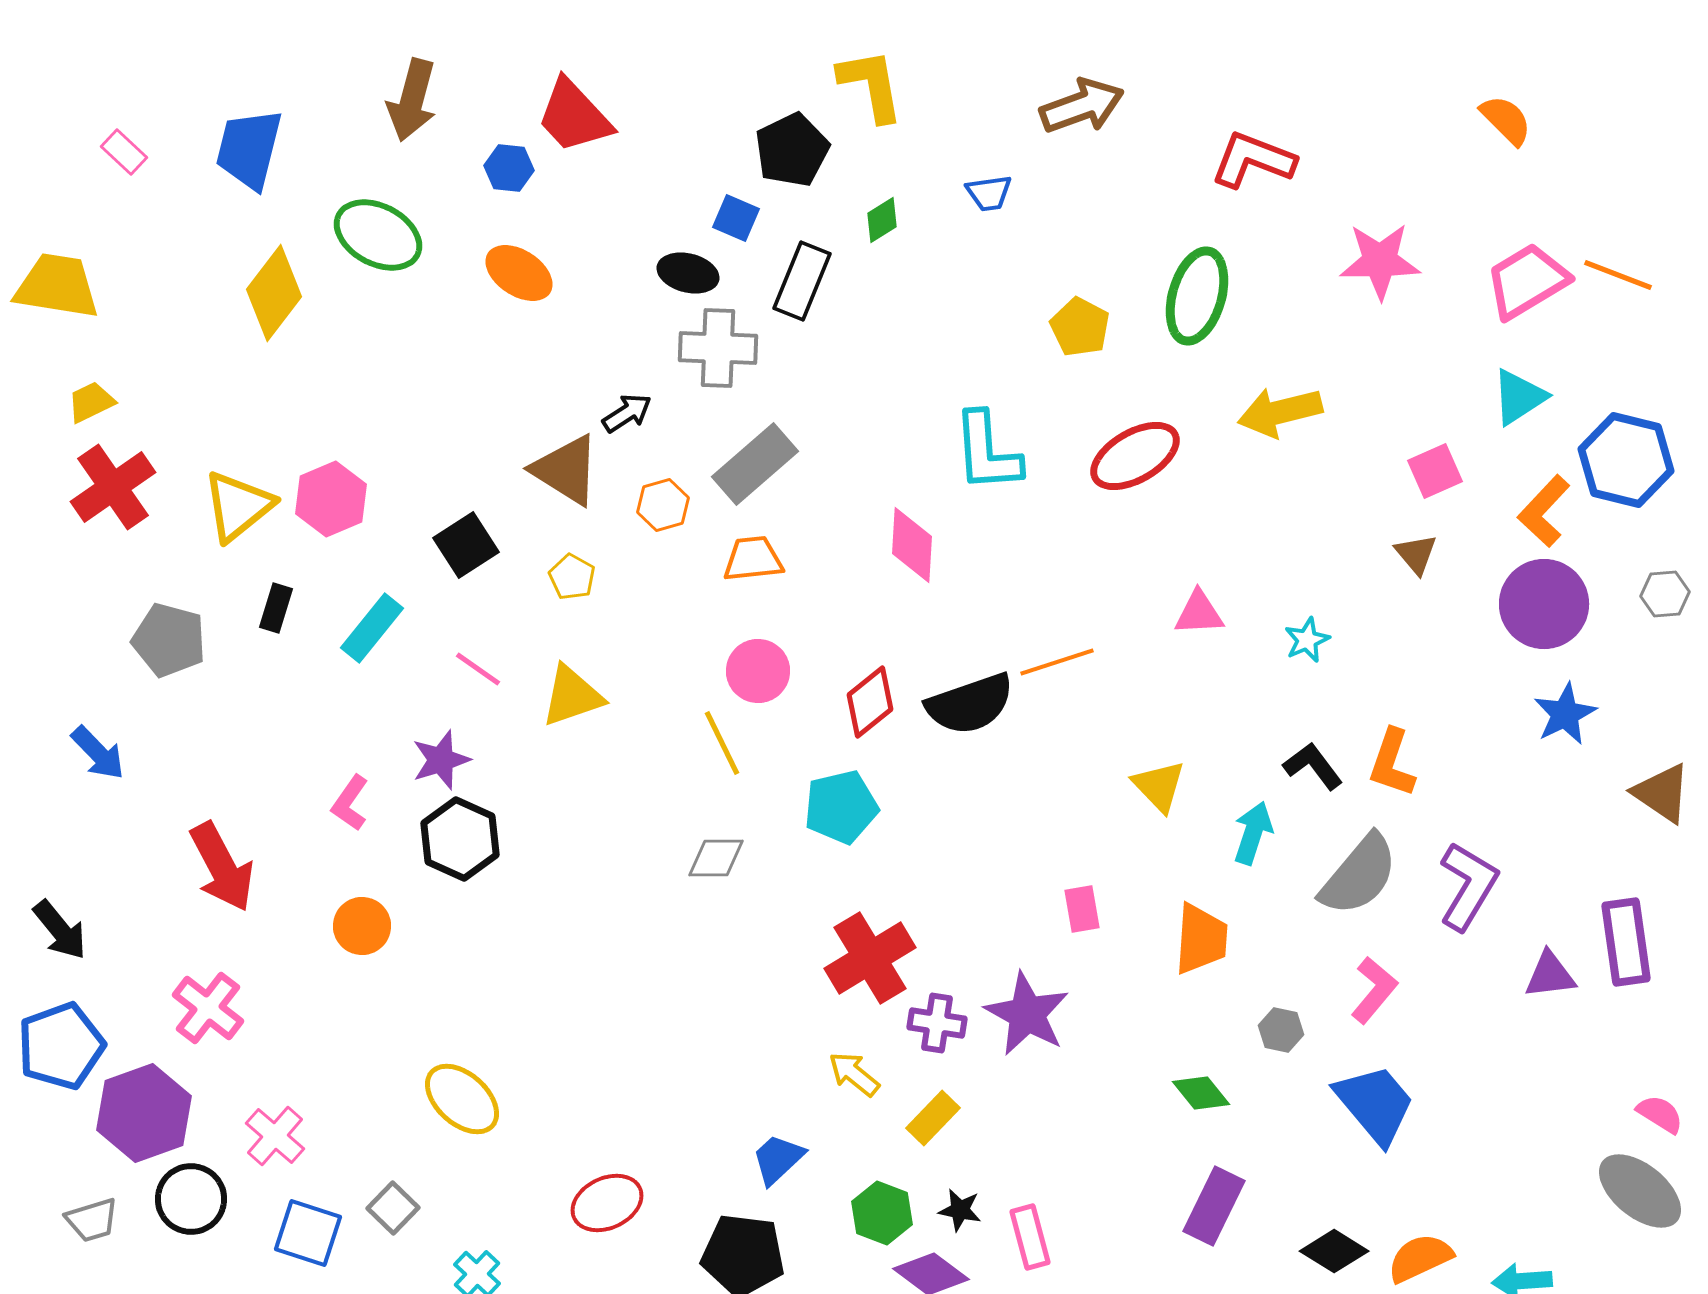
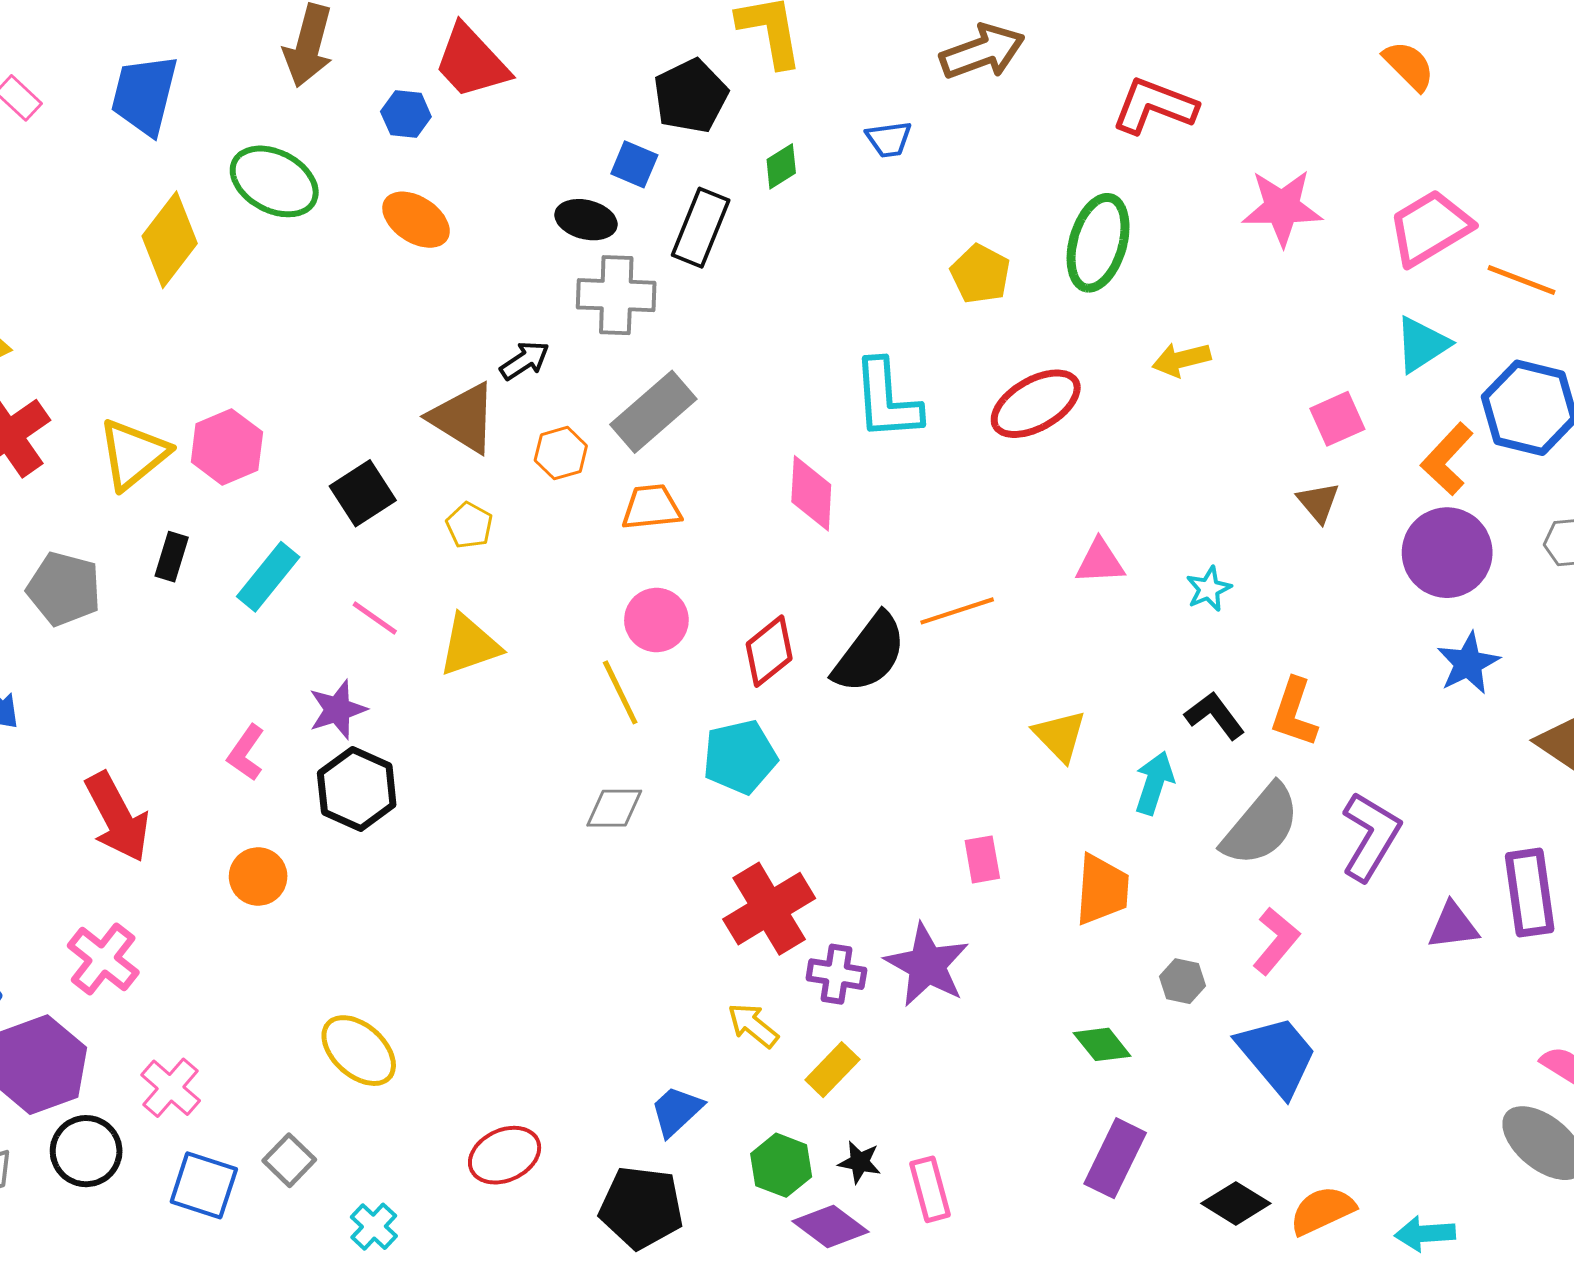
orange line: (1618, 275) -> (1521, 280), moved
yellow arrow: (1280, 412) -> (1182, 359), size x0.7
black semicircle: (970, 704) -> (870, 653), turned -34

